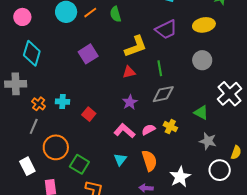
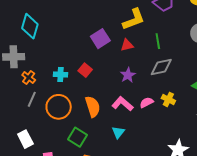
purple square: (88, 54) -> (100, 39), moved
orange cross: (39, 104) -> (29, 78), moved
red square: (89, 114) -> (85, 70), moved
orange circle: (56, 147) -> (59, 107), moved
orange semicircle: (149, 161) -> (93, 107), moved

